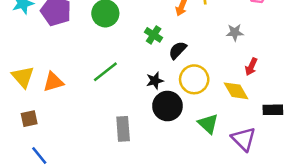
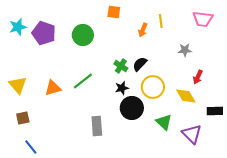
green cross: (154, 35) -> (121, 66), moved
orange triangle: (53, 82) -> (53, 88), moved

